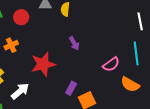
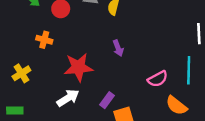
orange cross: (11, 45) -> (44, 40), turned 32
white arrow: (20, 91) -> (68, 98), moved

